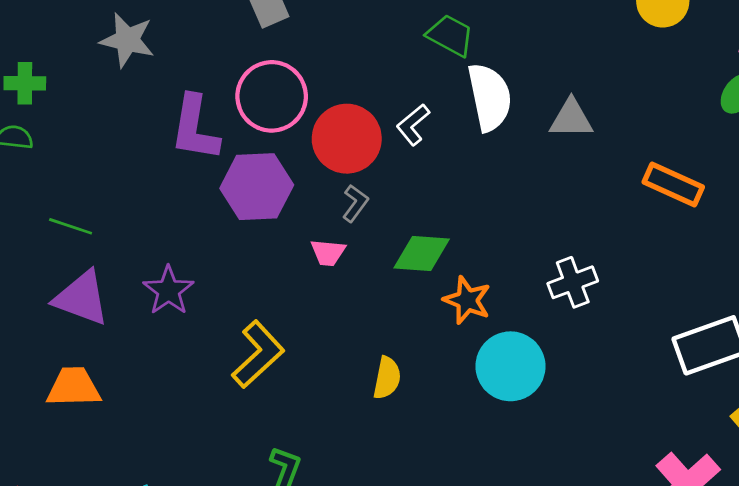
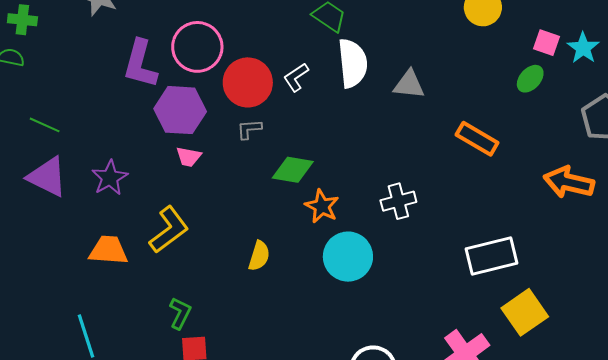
gray L-shape: (355, 203) -> (249, 129), turned -136
pink trapezoid: (328, 252) -> (189, 157), moved
orange trapezoid: (74, 387) -> (108, 250), moved

